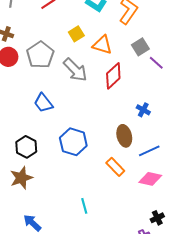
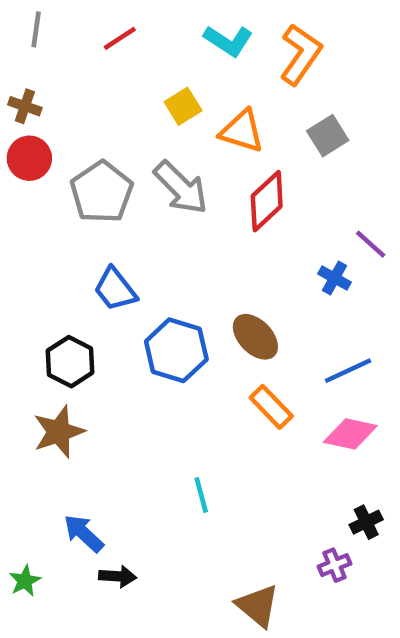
gray pentagon: (40, 55) -> (102, 192), moved
purple line: (156, 63) -> (371, 244), moved
blue trapezoid: (43, 103) -> (115, 289), moved
brown ellipse: (124, 136) -> (255, 337), moved, turned -30

